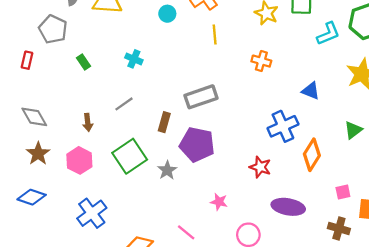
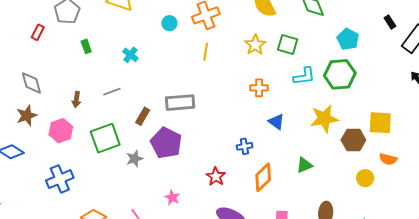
orange cross: (261, 61) -> (259, 88), moved, turned -30
blue cross: (283, 126) -> (244, 146), size x0.6

